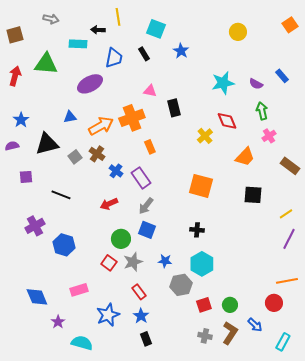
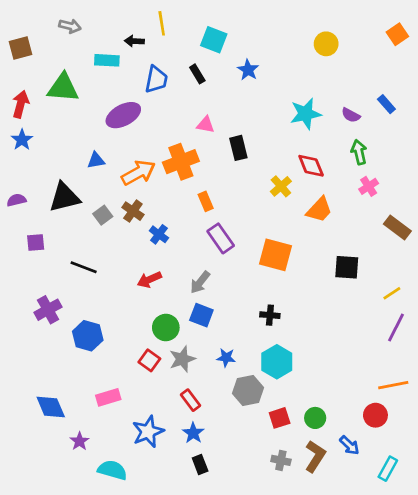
blue star: (21, 120) -> (22, 140), moved
orange trapezoid: (245, 157) -> (319, 210), moved
purple rectangle: (141, 178) -> (221, 238), moved

